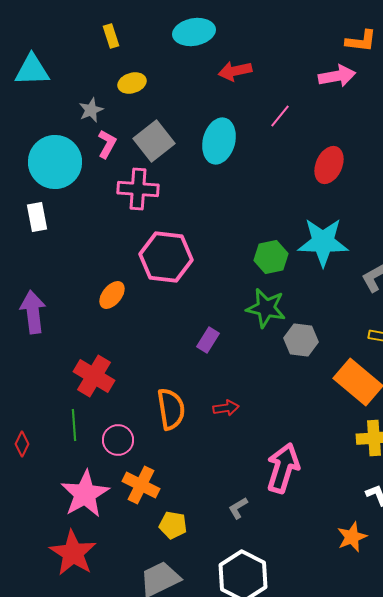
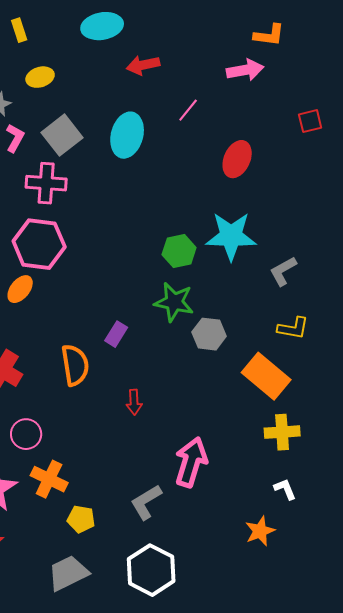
pink hexagon: (166, 257) -> (39, 244), moved
red arrow: (226, 408) -> (134, 402), turned 95
orange semicircle: (171, 409) -> (75, 365), moved
gray L-shape: (238, 508) -> (146, 502), size x1.6

